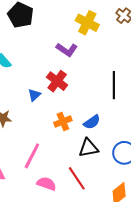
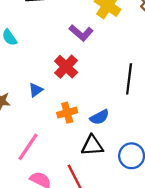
blue triangle: (34, 95) -> (36, 90), moved

